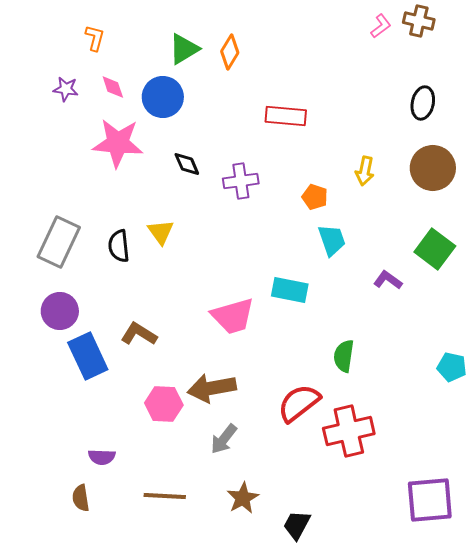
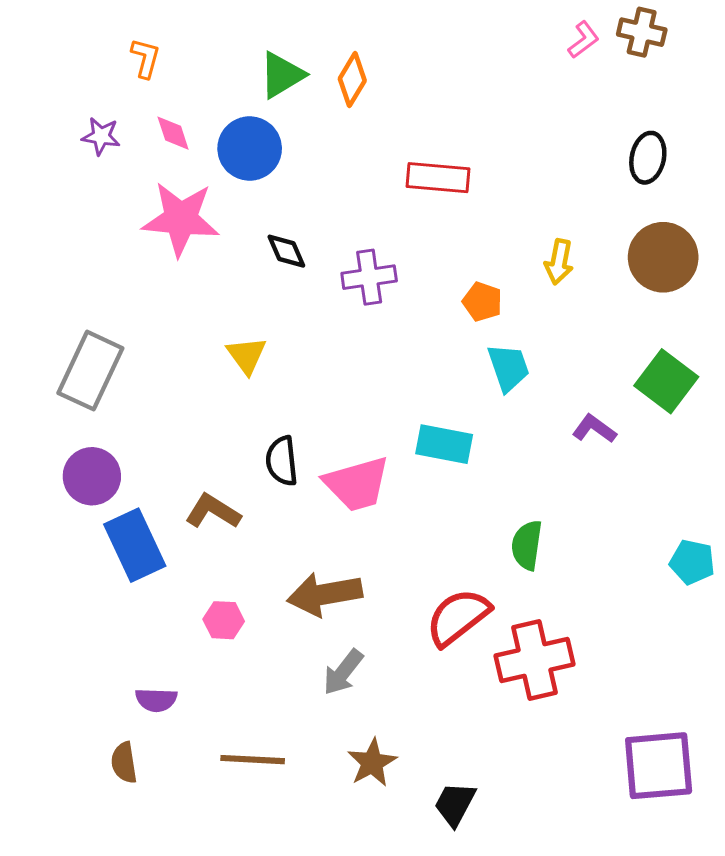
black semicircle: (119, 246) -> (282, 461), moved
pink hexagon: (164, 404) -> (224, 620), moved, size x0.7

